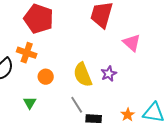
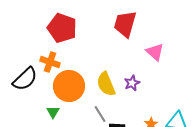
orange circle: (46, 77) -> (69, 86), size x2.0

